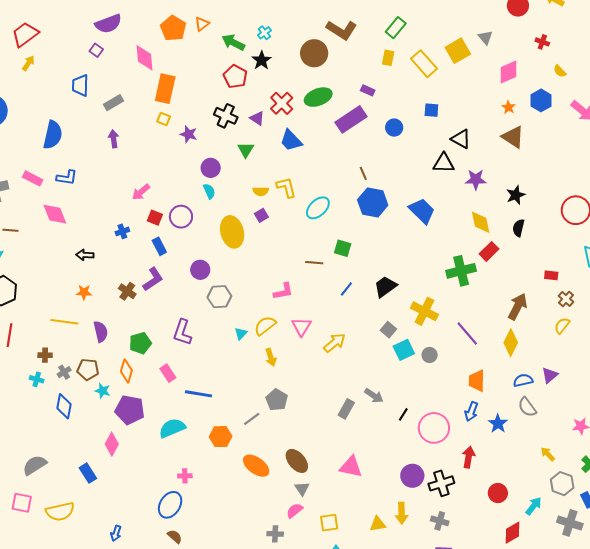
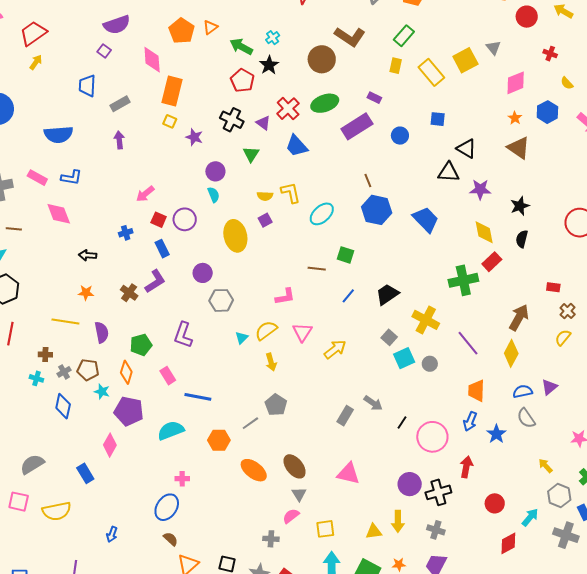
blue semicircle: (53, 135) -> (58, 134), turned 72

